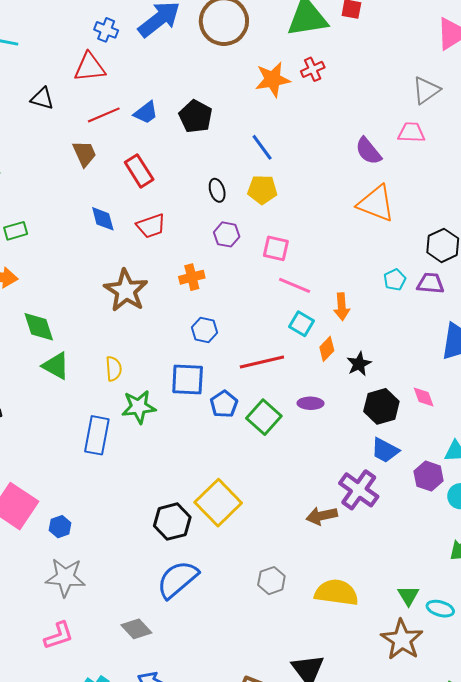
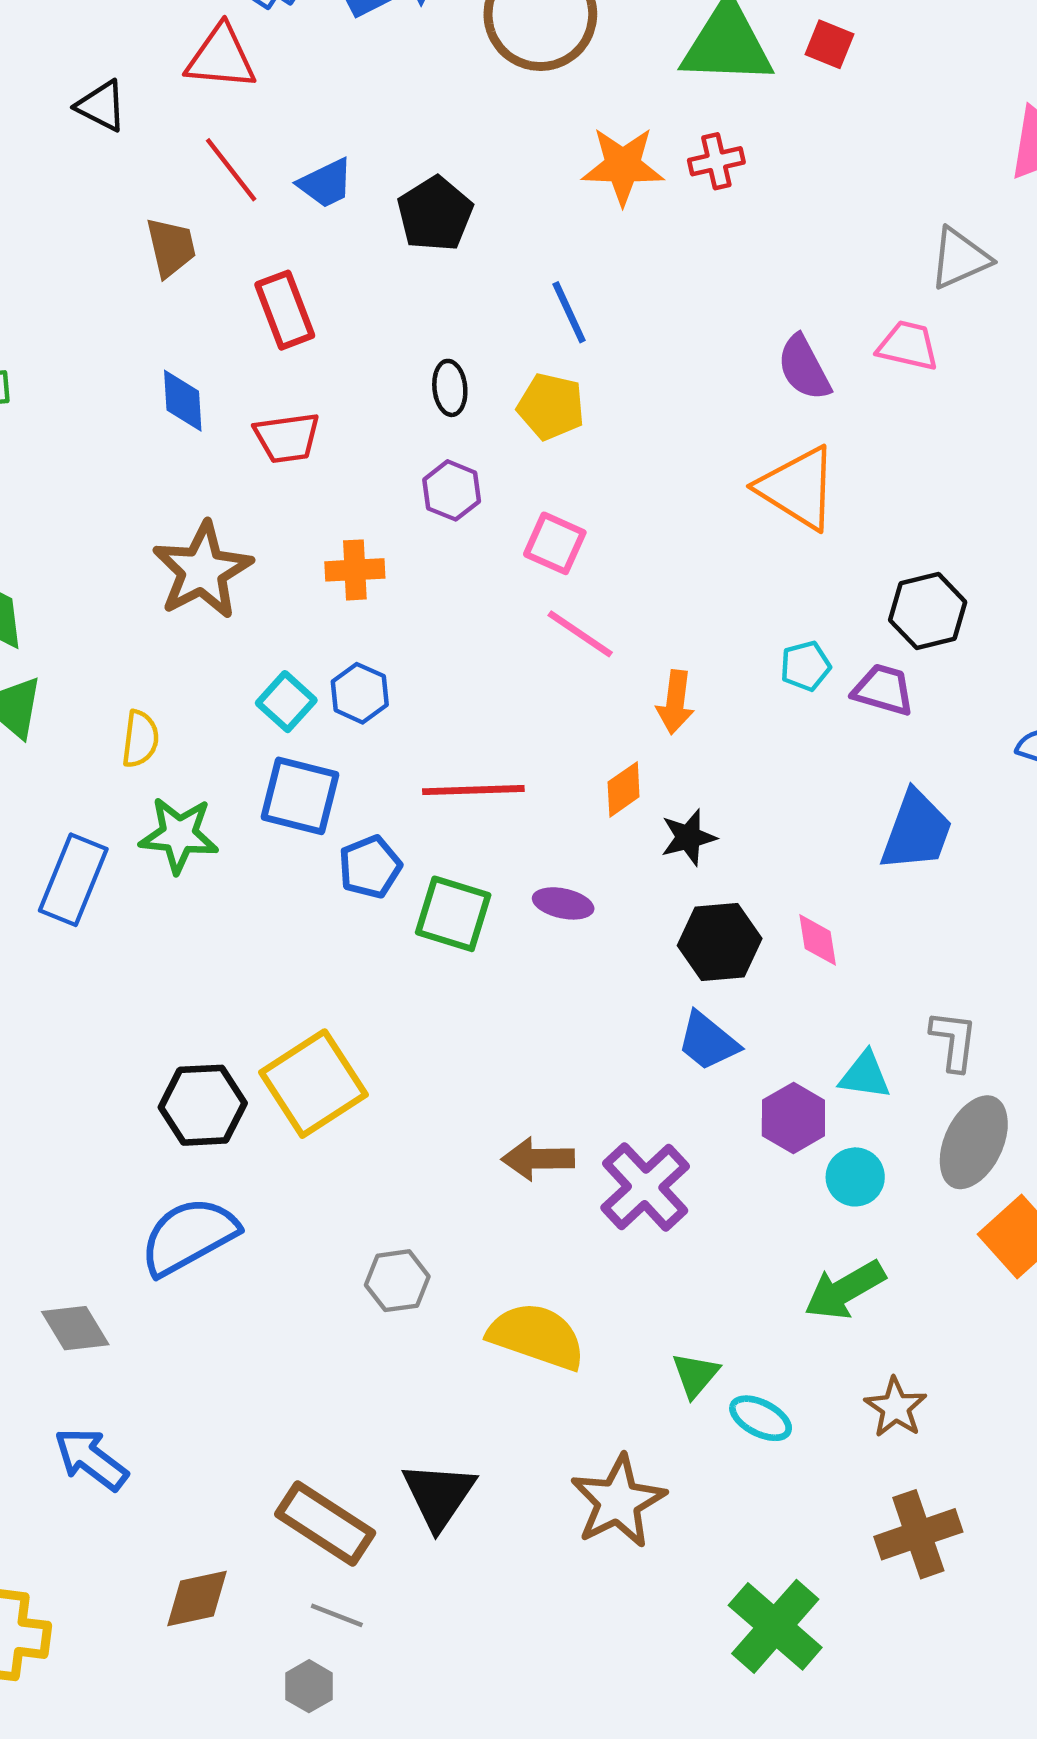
red line: (104, 115) -> (231, 170), turned 64
cyan square: (301, 324) -> (286, 702), moved
green square: (264, 417) -> (453, 914), turned -36
purple cross: (359, 490) -> (645, 1187), moved
brown star: (402, 640) -> (618, 1501), moved

